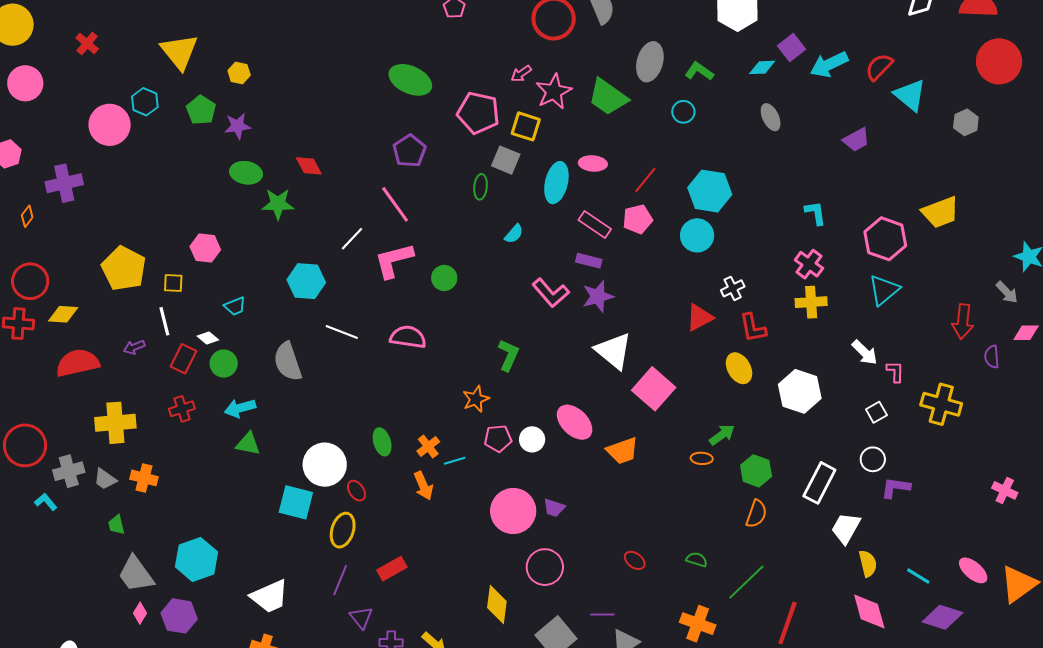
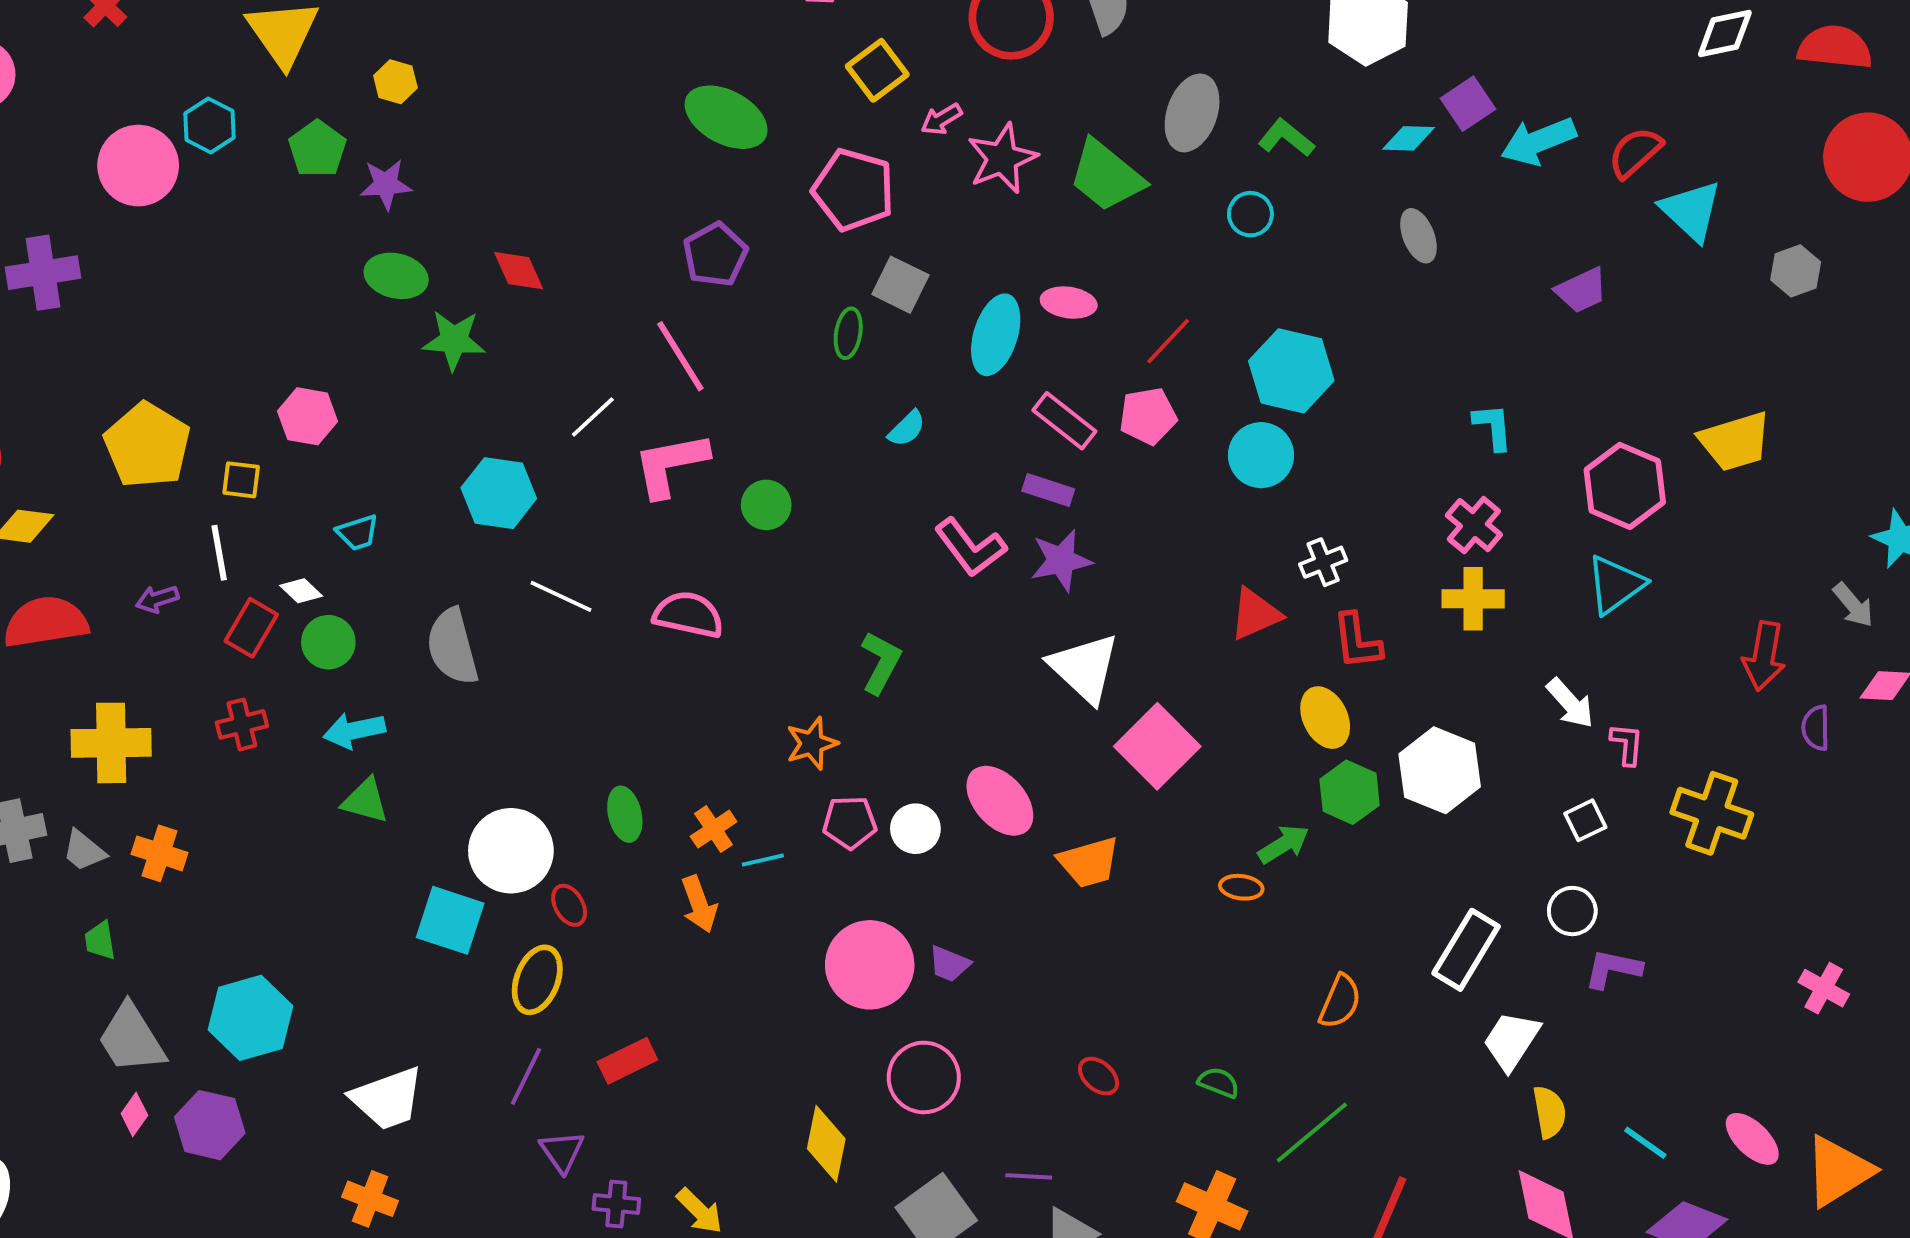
yellow square: (526, 126) -> (877, 70), moved, turned 32
green hexagon: (756, 471) -> (1350, 792), moved

